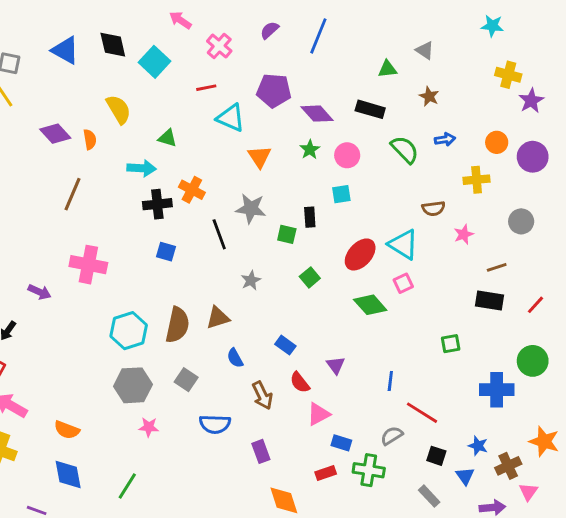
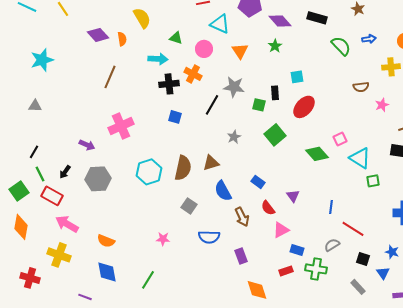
pink circle: (347, 155) -> (204, 49), moved
black line: (219, 234) -> (212, 105), turned 50
cyan triangle: (403, 244) -> (360, 158), moved
red ellipse: (360, 254) -> (304, 107), moved
pink cross: (88, 265) -> (121, 126), turned -35
green square: (310, 277) -> (275, 135), size x1.5
blue semicircle: (235, 358) -> (223, 191), size x1.5
gray hexagon: (133, 385) -> (98, 179), moved

